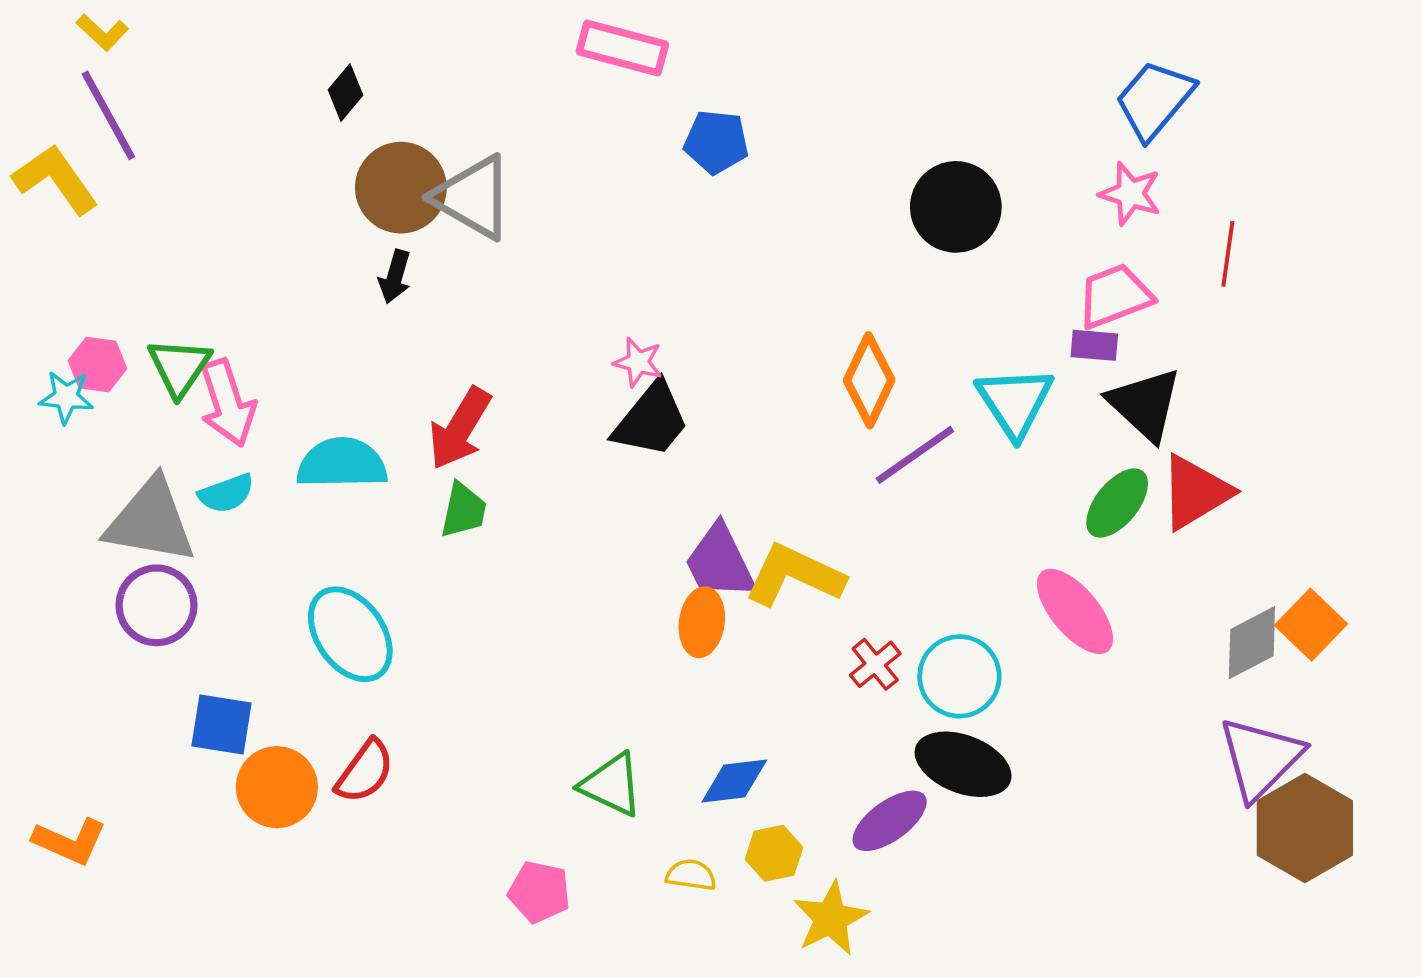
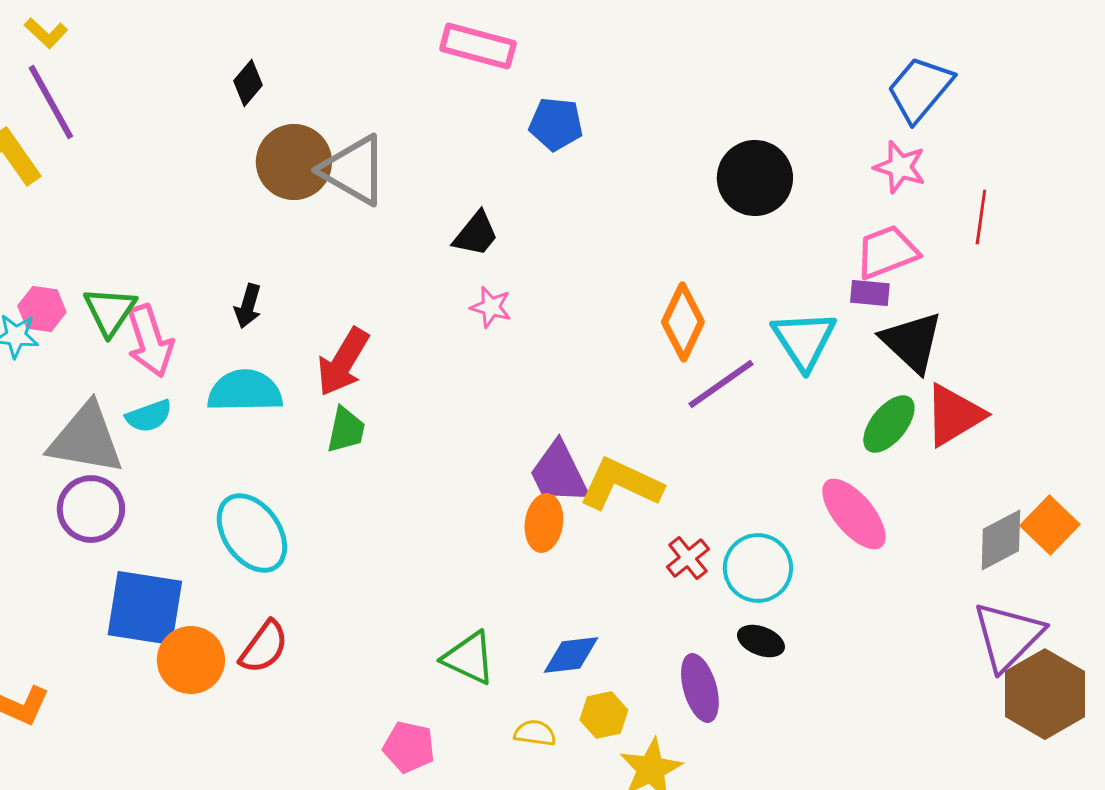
black arrow: (395, 277) -> (248, 306), moved
black trapezoid: (651, 420) -> (476, 234), moved, size x0.7
blue square: (222, 725) -> (145, 608), size x1.5
black ellipse: (963, 764) -> (761, 641), size x0.6
purple ellipse: (890, 821) -> (700, 688), turned -70

